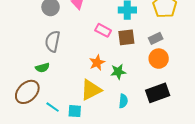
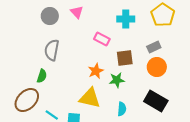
brown square: (126, 37) -> (125, 58), moved
green semicircle: (42, 68) -> (42, 76), turned -56
yellow triangle: (91, 90) -> (90, 98), turned 40
black rectangle: (158, 93) -> (156, 101), turned 50

